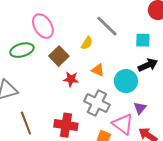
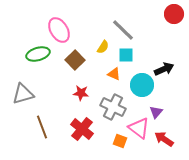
cyan square: (143, 40) -> (126, 55), moved
red star: (71, 79) -> (81, 93), moved
red cross: (66, 125) -> (82, 129), turned 30

